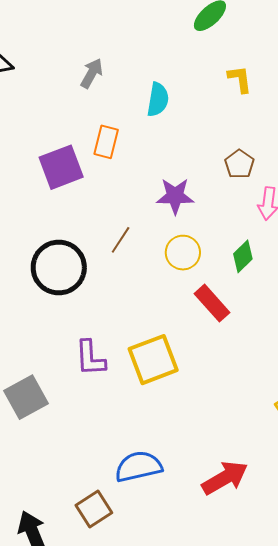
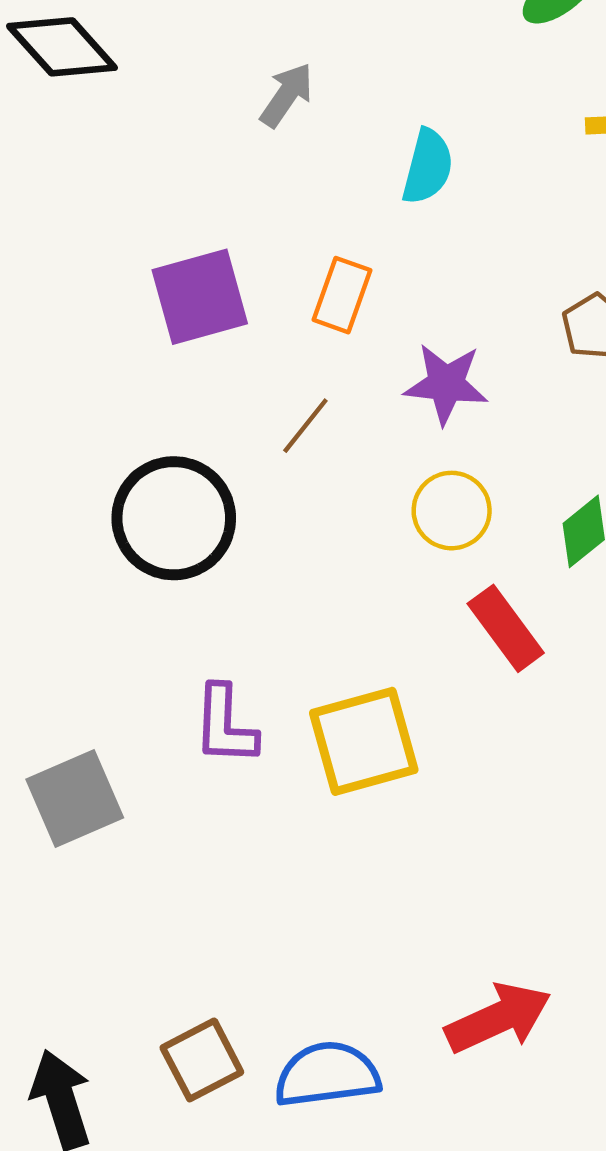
orange rectangle: (106, 142) -> (342, 295), moved
brown line: (121, 240) -> (305, 426), moved
blue semicircle: (138, 467) -> (327, 1074), moved

